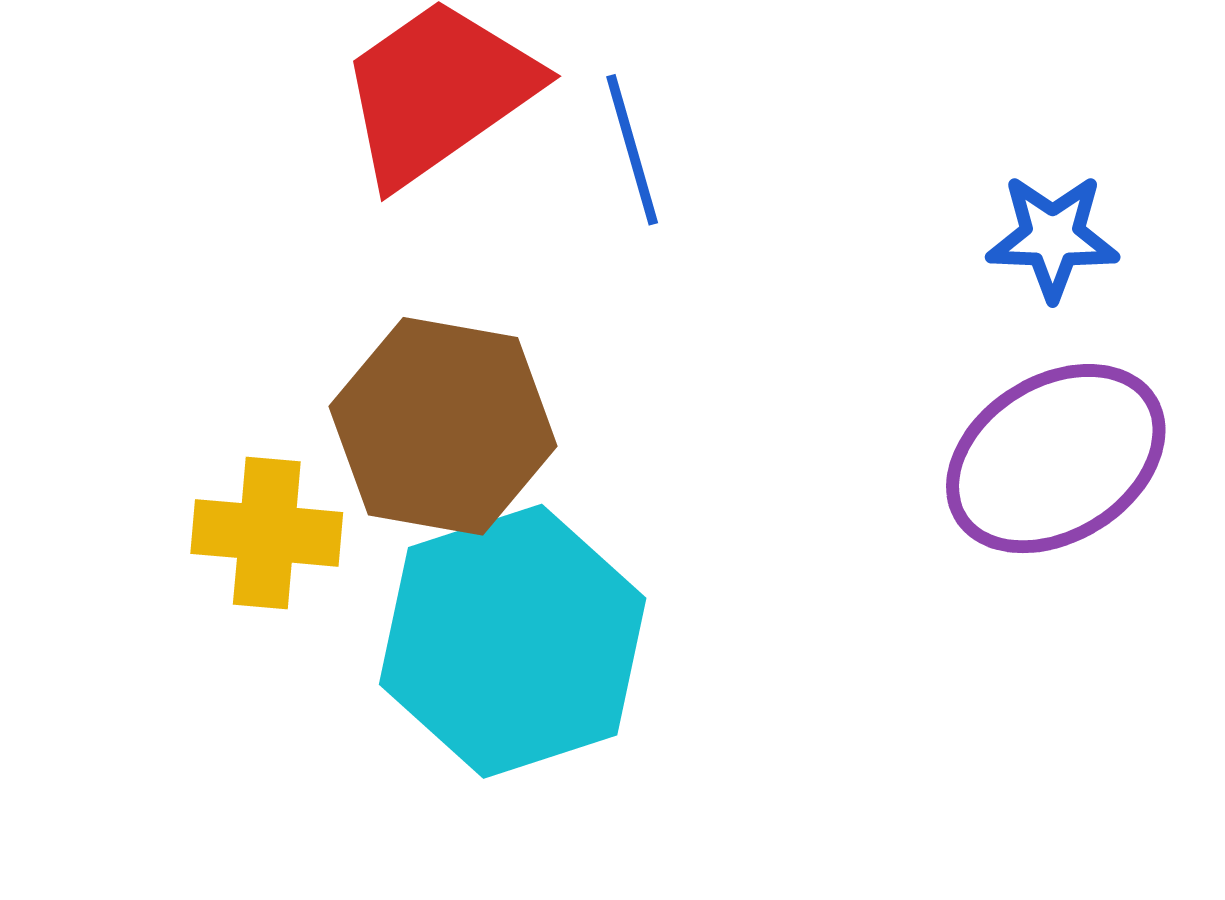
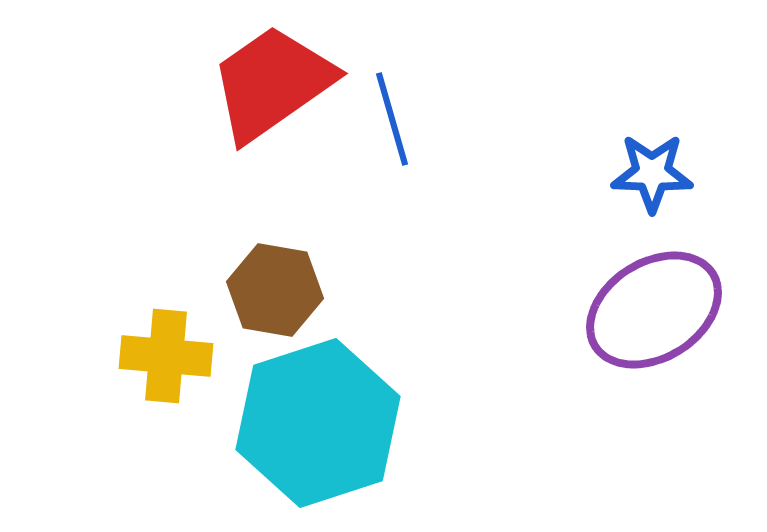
brown hexagon: (443, 426) -> (275, 290), size x0.7

